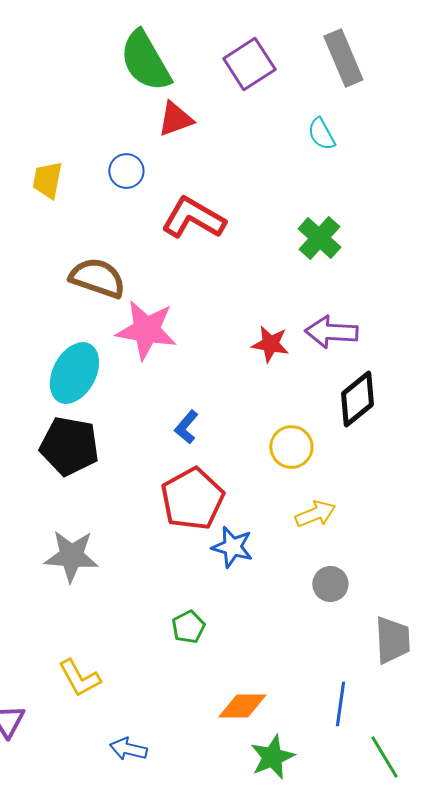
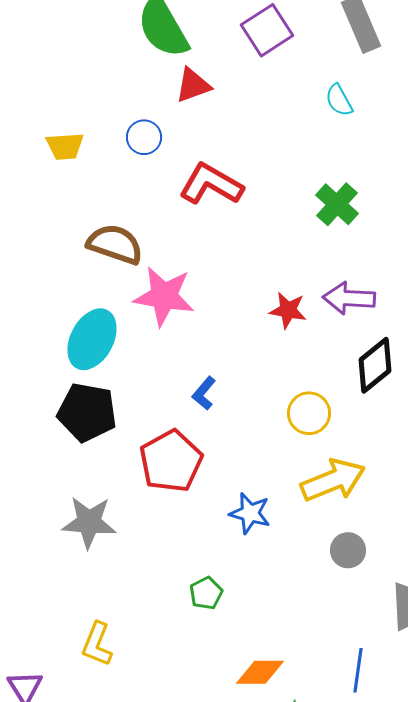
yellow trapezoid: (47, 180) -> (65, 146), turned -105
red pentagon: (192, 499) -> (171, 461), moved
yellow arrow: (315, 514) -> (333, 480), size x1.6
yellow L-shape: (79, 678) -> (97, 644), turned 51

